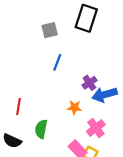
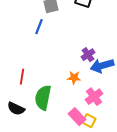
blue line: (57, 62) -> (39, 27), moved
green semicircle: (41, 129) -> (43, 98), size x1.4

